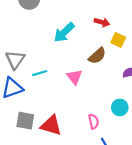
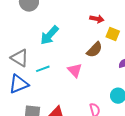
cyan arrow: (64, 32) -> (49, 35), moved
gray triangle: (15, 60) -> (20, 58), turned -30

